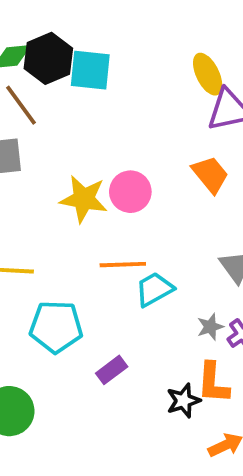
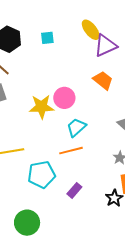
cyan square: (90, 70) -> (47, 38), moved, size x0.6
orange line: (123, 265) -> (71, 151), moved
cyan trapezoid: (154, 289) -> (76, 127), moved

